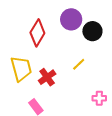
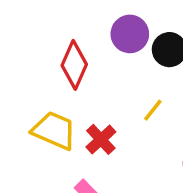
yellow trapezoid: (21, 69) -> (54, 130), turned -44

